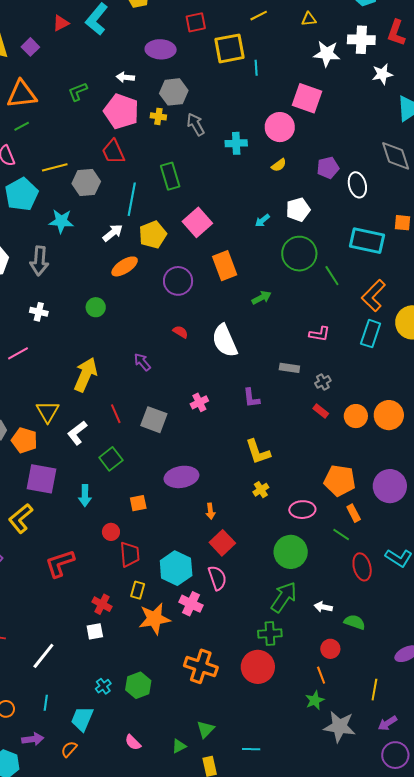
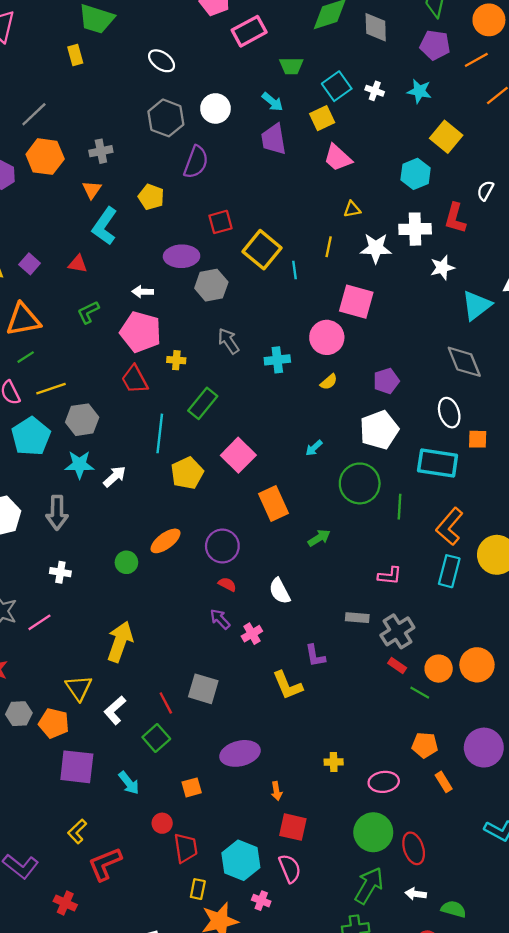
yellow line: (259, 16) -> (329, 247), moved, turned -48
red triangle: (61, 23) -> (78, 264), moved, turned 42
yellow square: (230, 48) -> (262, 250), turned -36
gray hexagon: (174, 92) -> (211, 285), moved
yellow cross: (158, 116) -> (176, 360), moved
yellow line: (55, 167) -> (51, 389), moved
green rectangle: (170, 176) -> (203, 403), turned 60
gray hexagon: (86, 182) -> (82, 420), moved
white ellipse: (357, 185) -> (449, 413), moved
white pentagon: (298, 210) -> (379, 430), moved, size x1.4
white arrow: (113, 233) -> (115, 477), moved
orange ellipse: (125, 266) -> (165, 541), moved
green line: (332, 276) -> (399, 507), turned 40
purple circle: (178, 281) -> (222, 546), moved
white semicircle: (225, 341) -> (280, 591), size x0.7
purple arrow: (142, 362) -> (220, 619), moved
gray cross: (323, 382) -> (397, 631), size x1.8
pink cross: (199, 402) -> (252, 634), moved
red line: (116, 414) -> (166, 703), moved
yellow L-shape: (258, 452) -> (287, 685), moved
orange pentagon: (340, 481) -> (425, 745), size x0.7
yellow cross: (261, 490) -> (334, 762), turned 35
cyan arrow: (85, 496) -> (129, 783), turned -35
yellow L-shape: (21, 518) -> (77, 831), moved, size x0.7
green line: (341, 534) -> (420, 693), moved
red square: (222, 543) -> (293, 827), turned -30
red ellipse: (362, 567) -> (414, 848), moved
red cross: (102, 604) -> (65, 903), moved
pink cross: (191, 604) -> (261, 901), size x0.7

